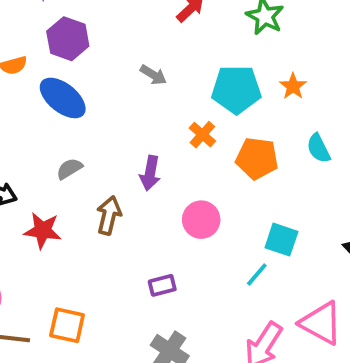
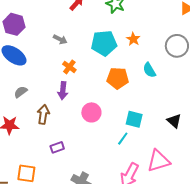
orange cross: (202, 135) -> (69, 67), moved
purple rectangle: (162, 285) -> (57, 147), moved
pink triangle: (321, 323) -> (158, 161), turned -40

